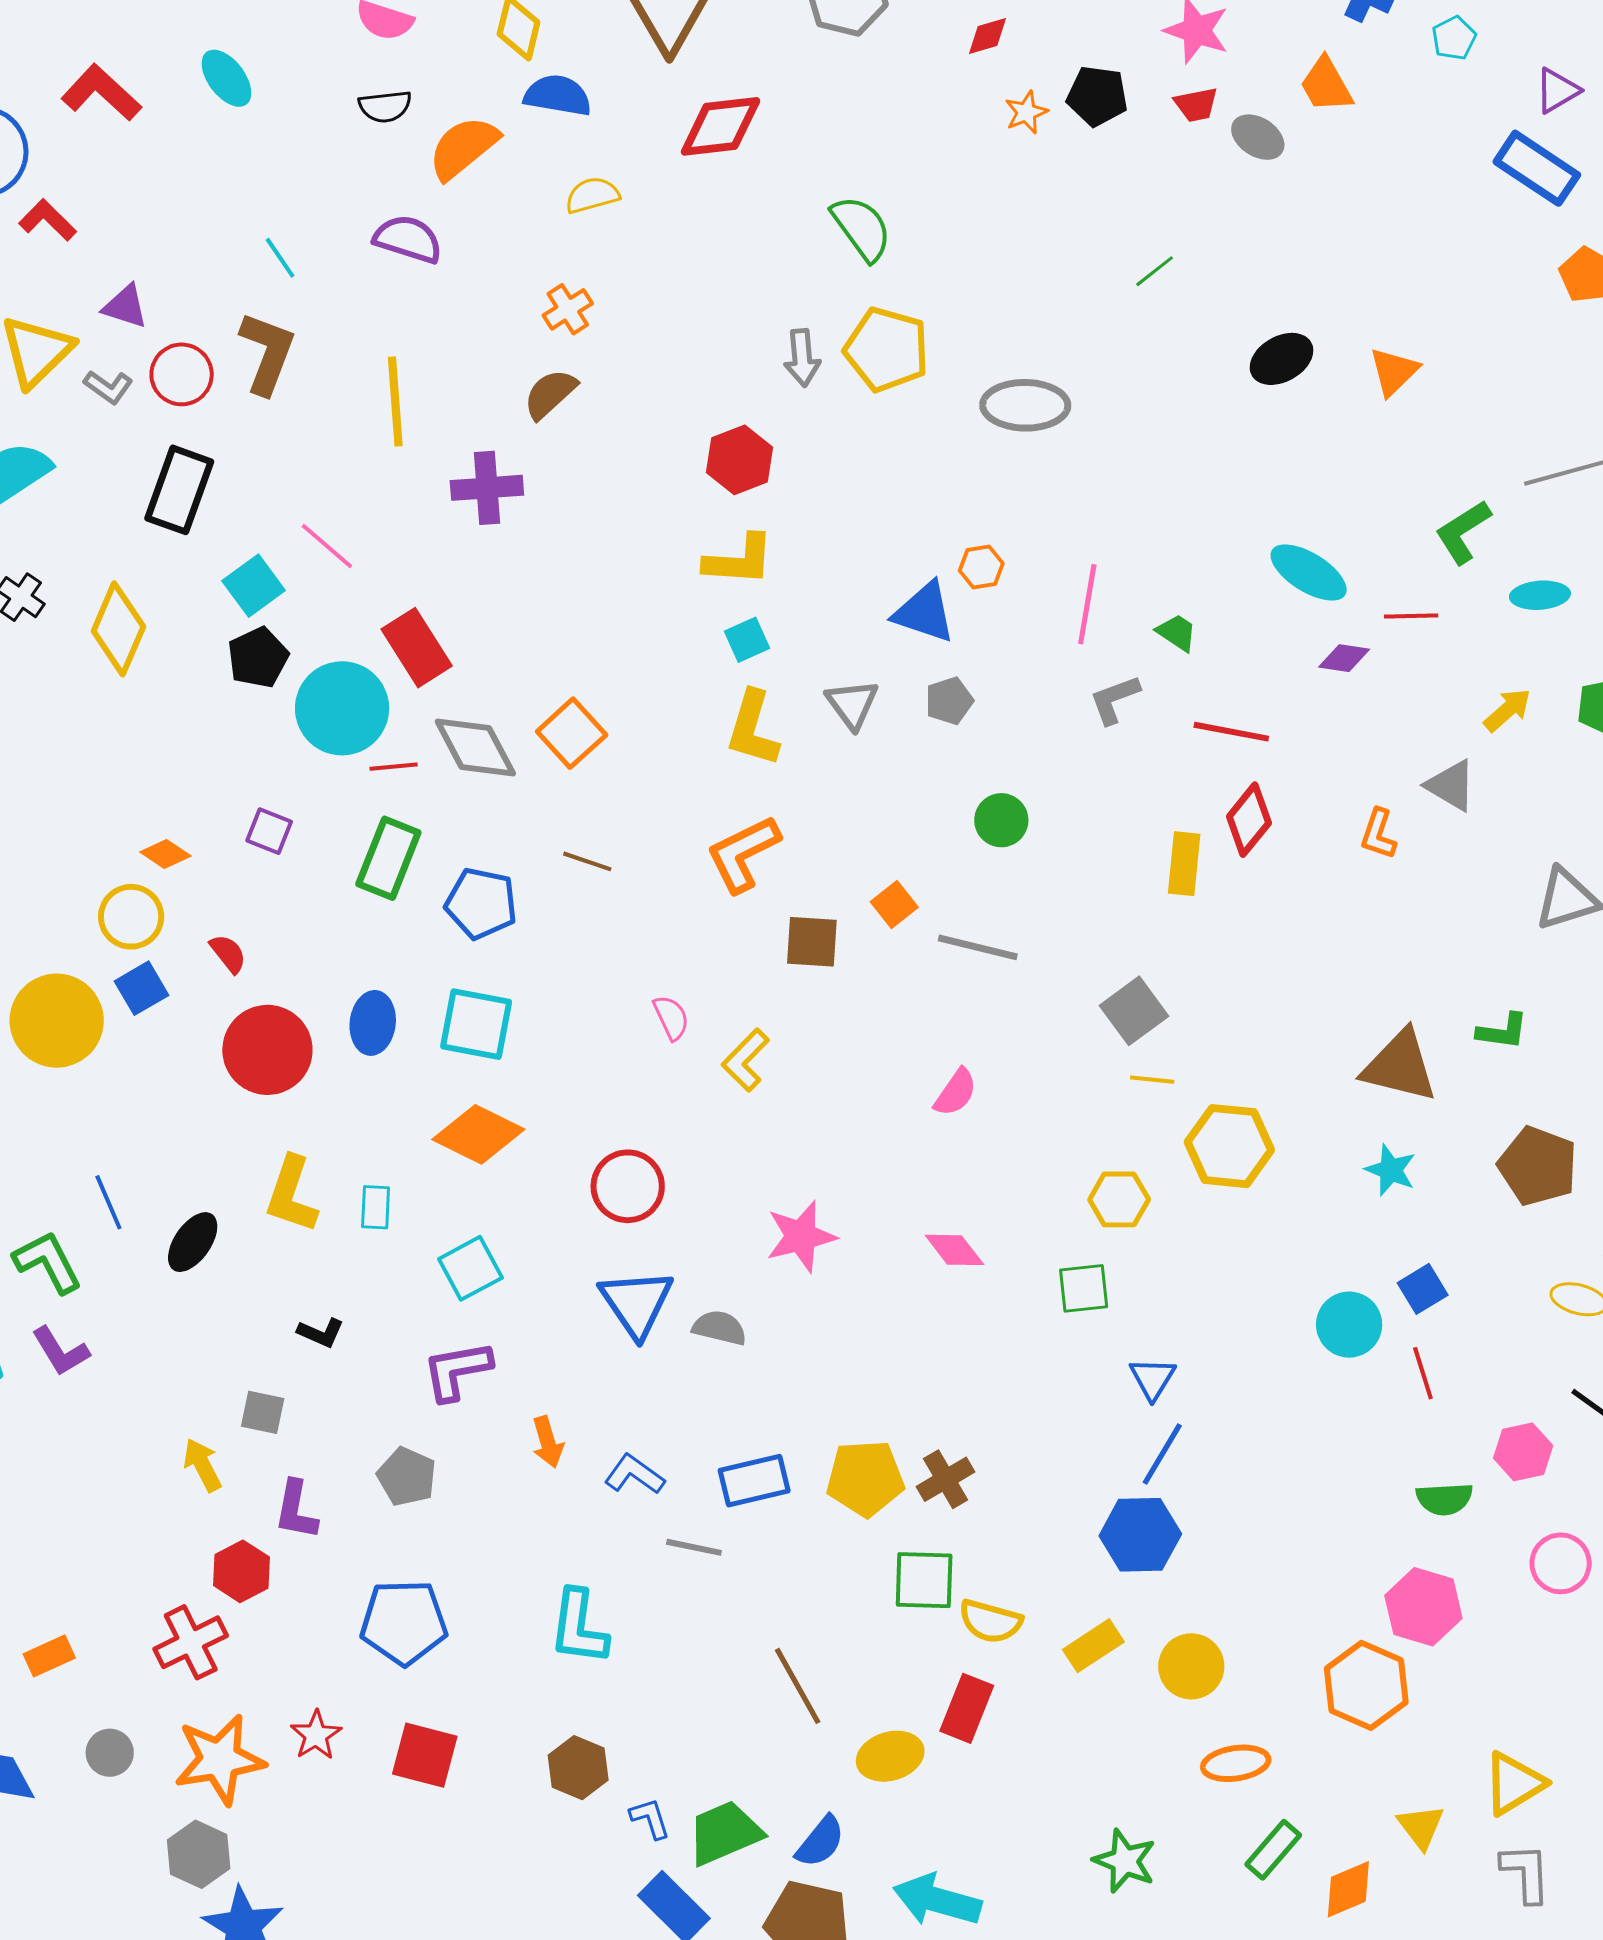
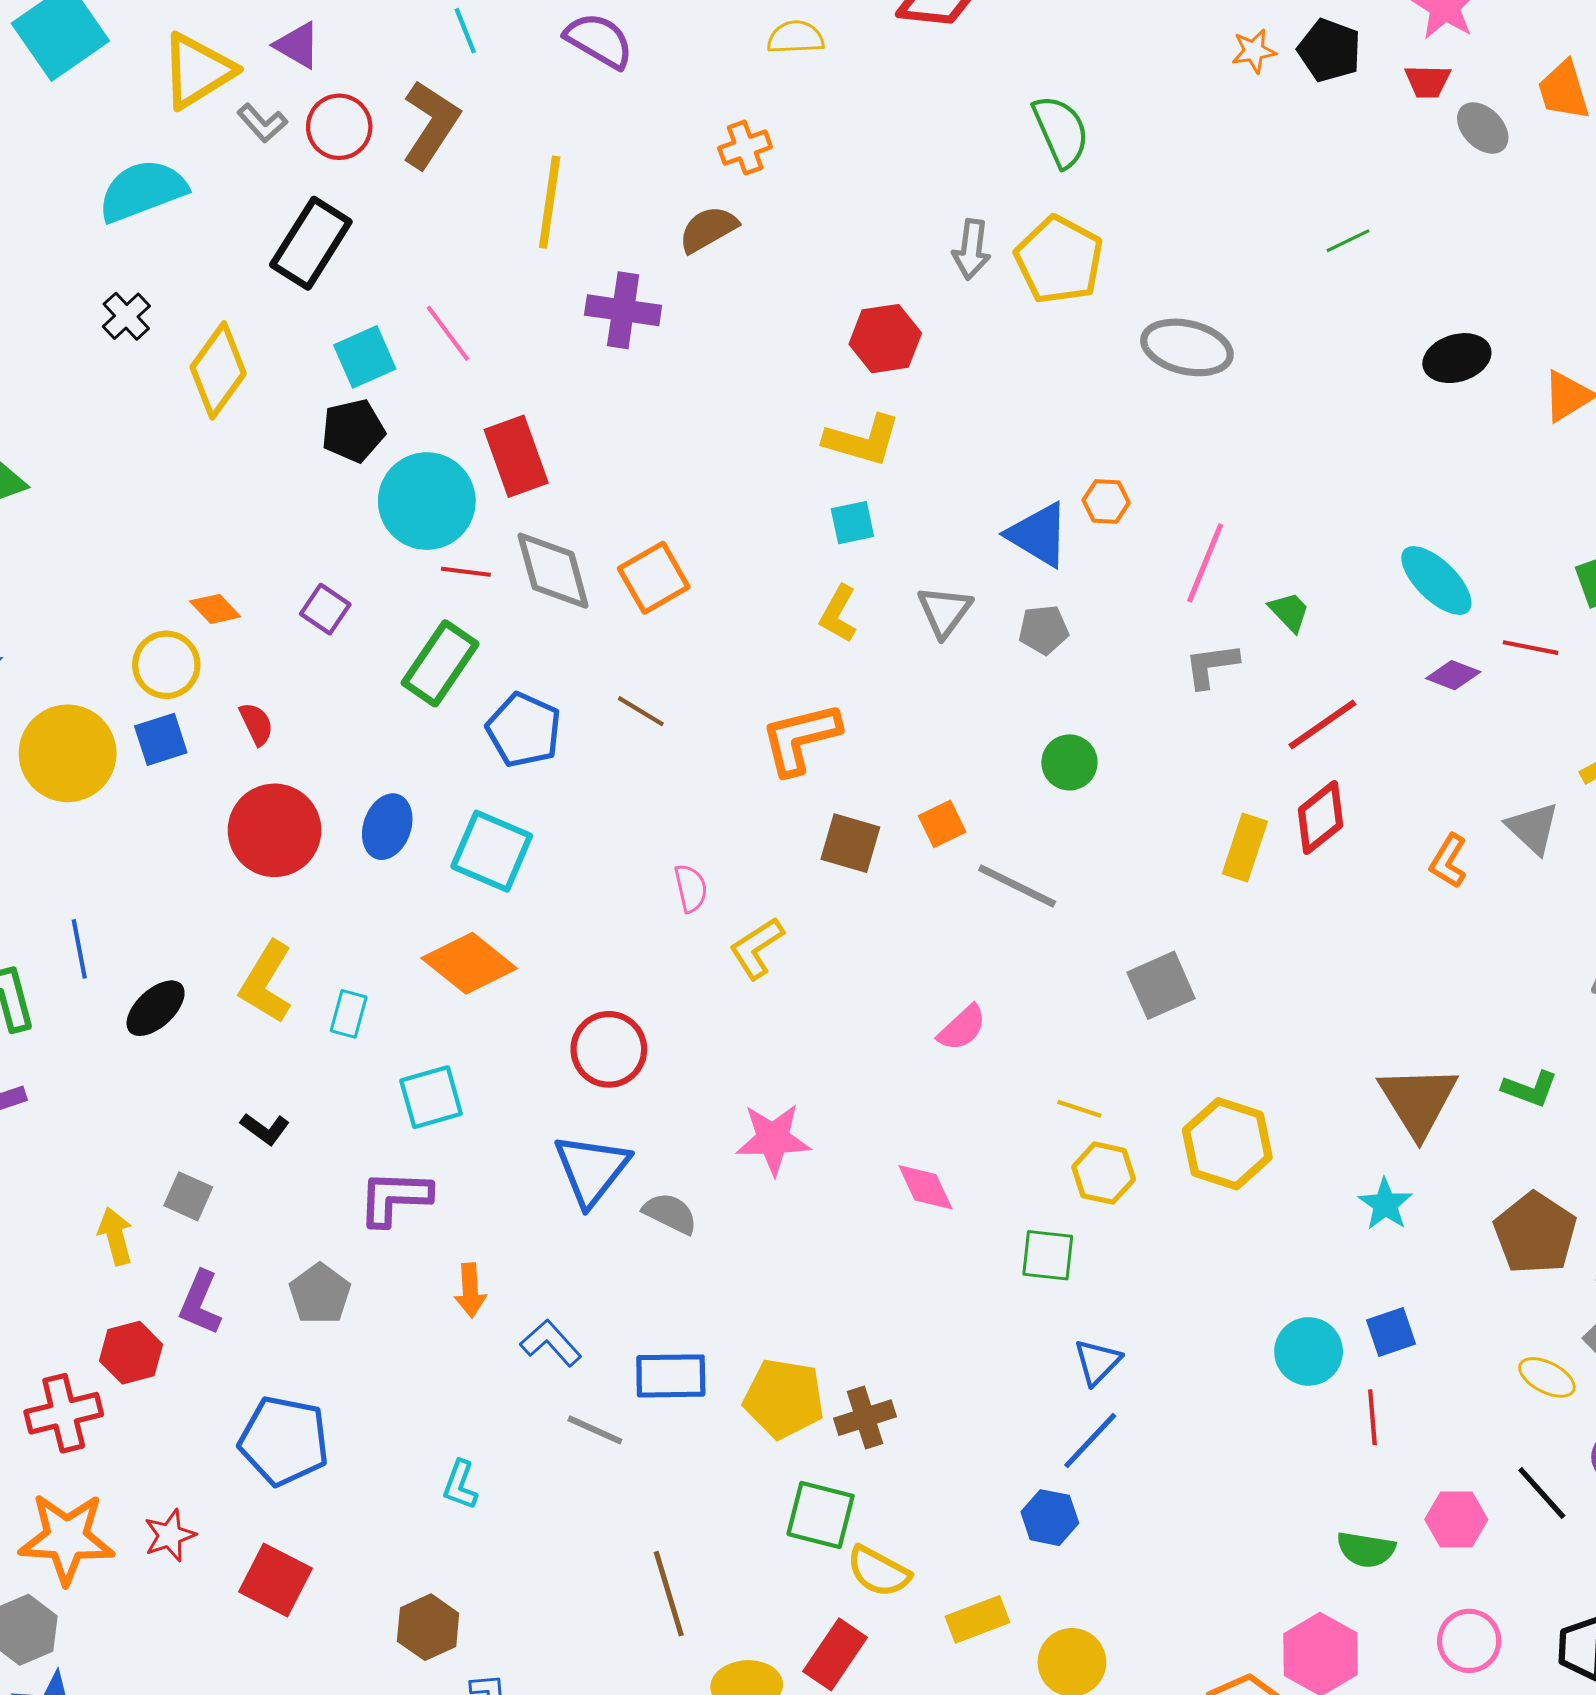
yellow L-shape: (753, 729) -> (838, 614), size x0.7
red line: (1231, 732) -> (1322, 724), turned -58
brown triangle: (1400, 1066) -> (1418, 1101), turned 32
yellow line: (1152, 1080) -> (1079, 1109), moved
blue hexagon: (1140, 1535) -> (1050, 1518), size x0.7
cyan L-shape: (579, 1627) -> (460, 1485), size x0.6

